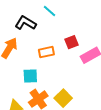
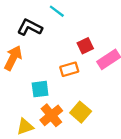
orange rectangle: (46, 52) -> (69, 69), moved

